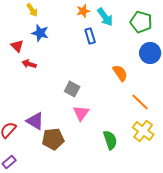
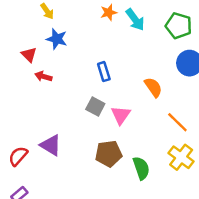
blue rectangle: (90, 36) -> (104, 72), moved
pink triangle: (81, 113) -> (121, 115), moved
brown pentagon: (53, 139) -> (109, 154), moved

